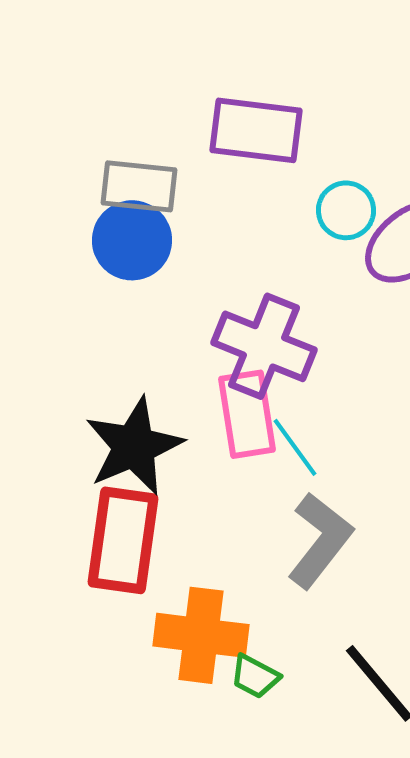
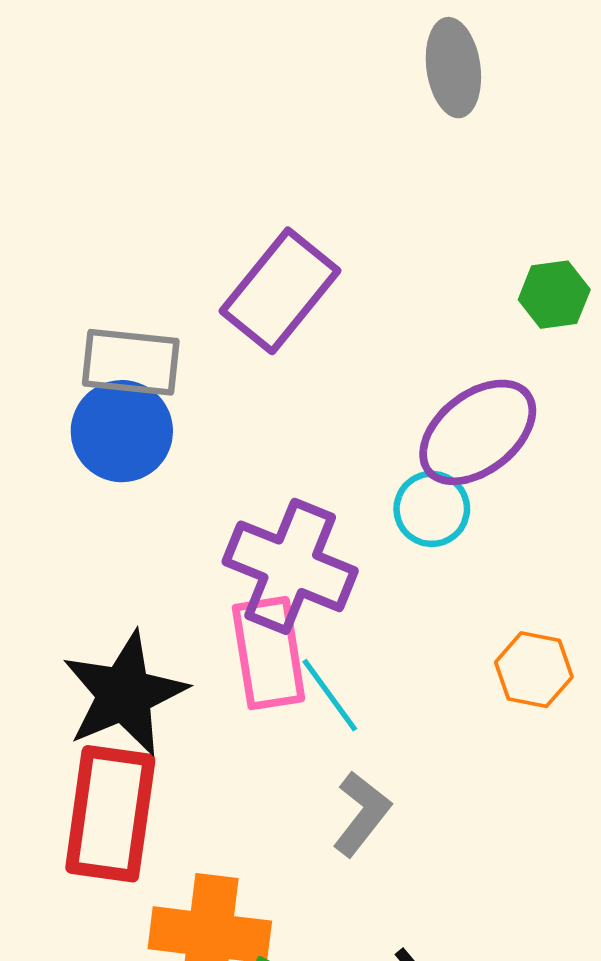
purple rectangle: (256, 130) -> (280, 291), turned -58
cyan circle: (346, 210) -> (432, 509), moved
gray L-shape: (320, 540) -> (362, 814), size x0.7

